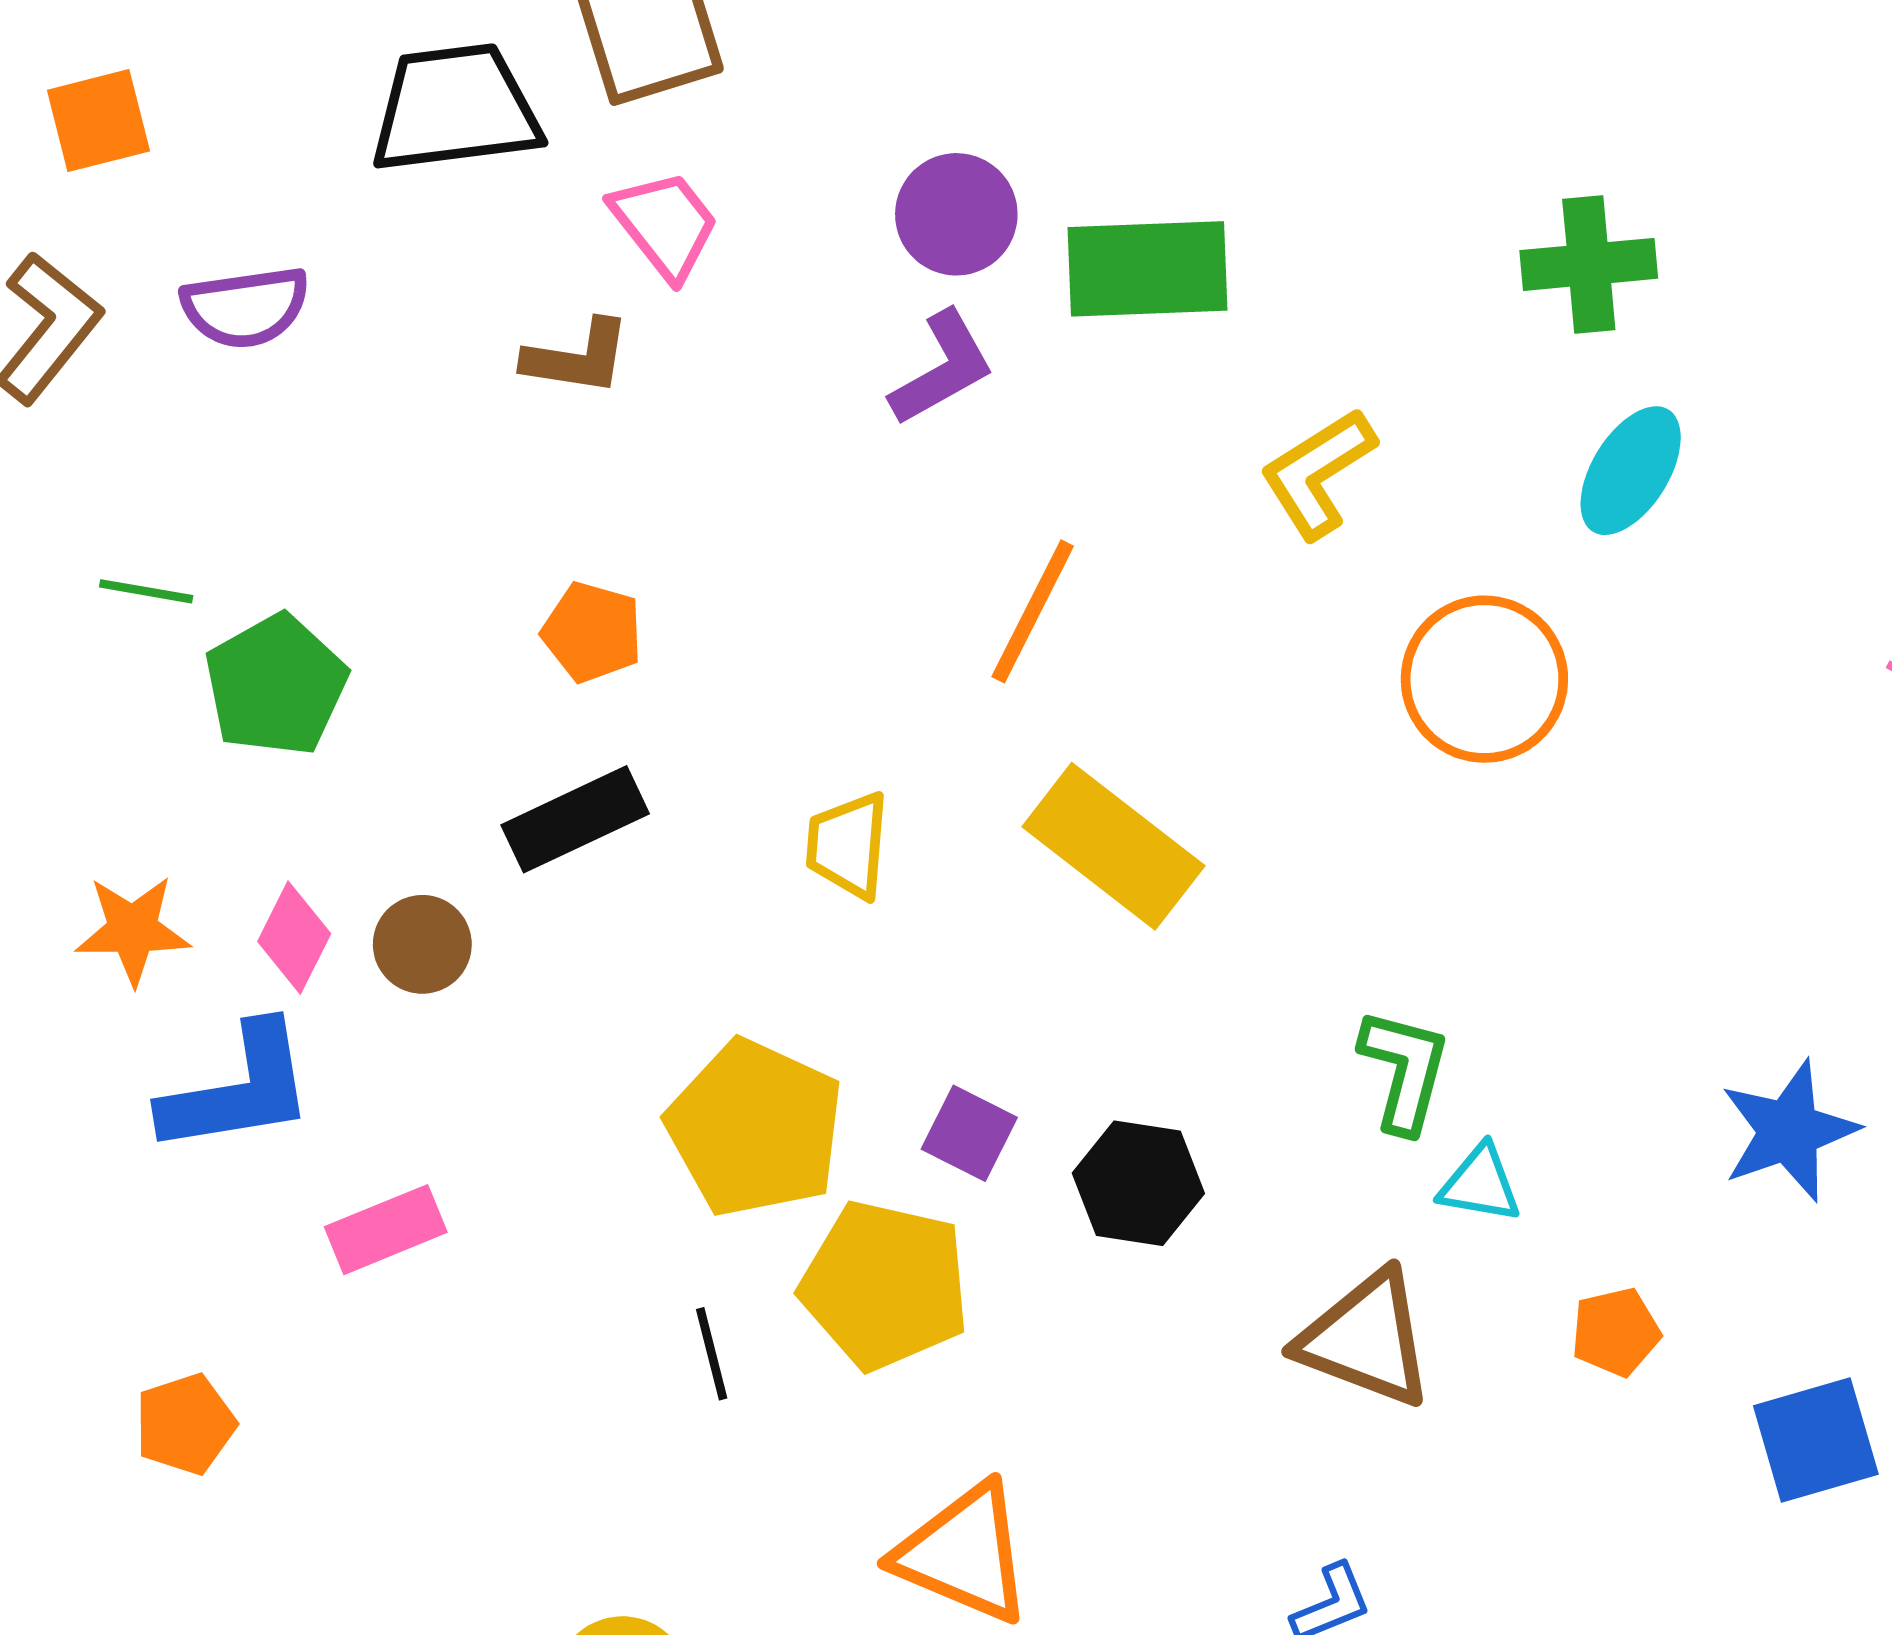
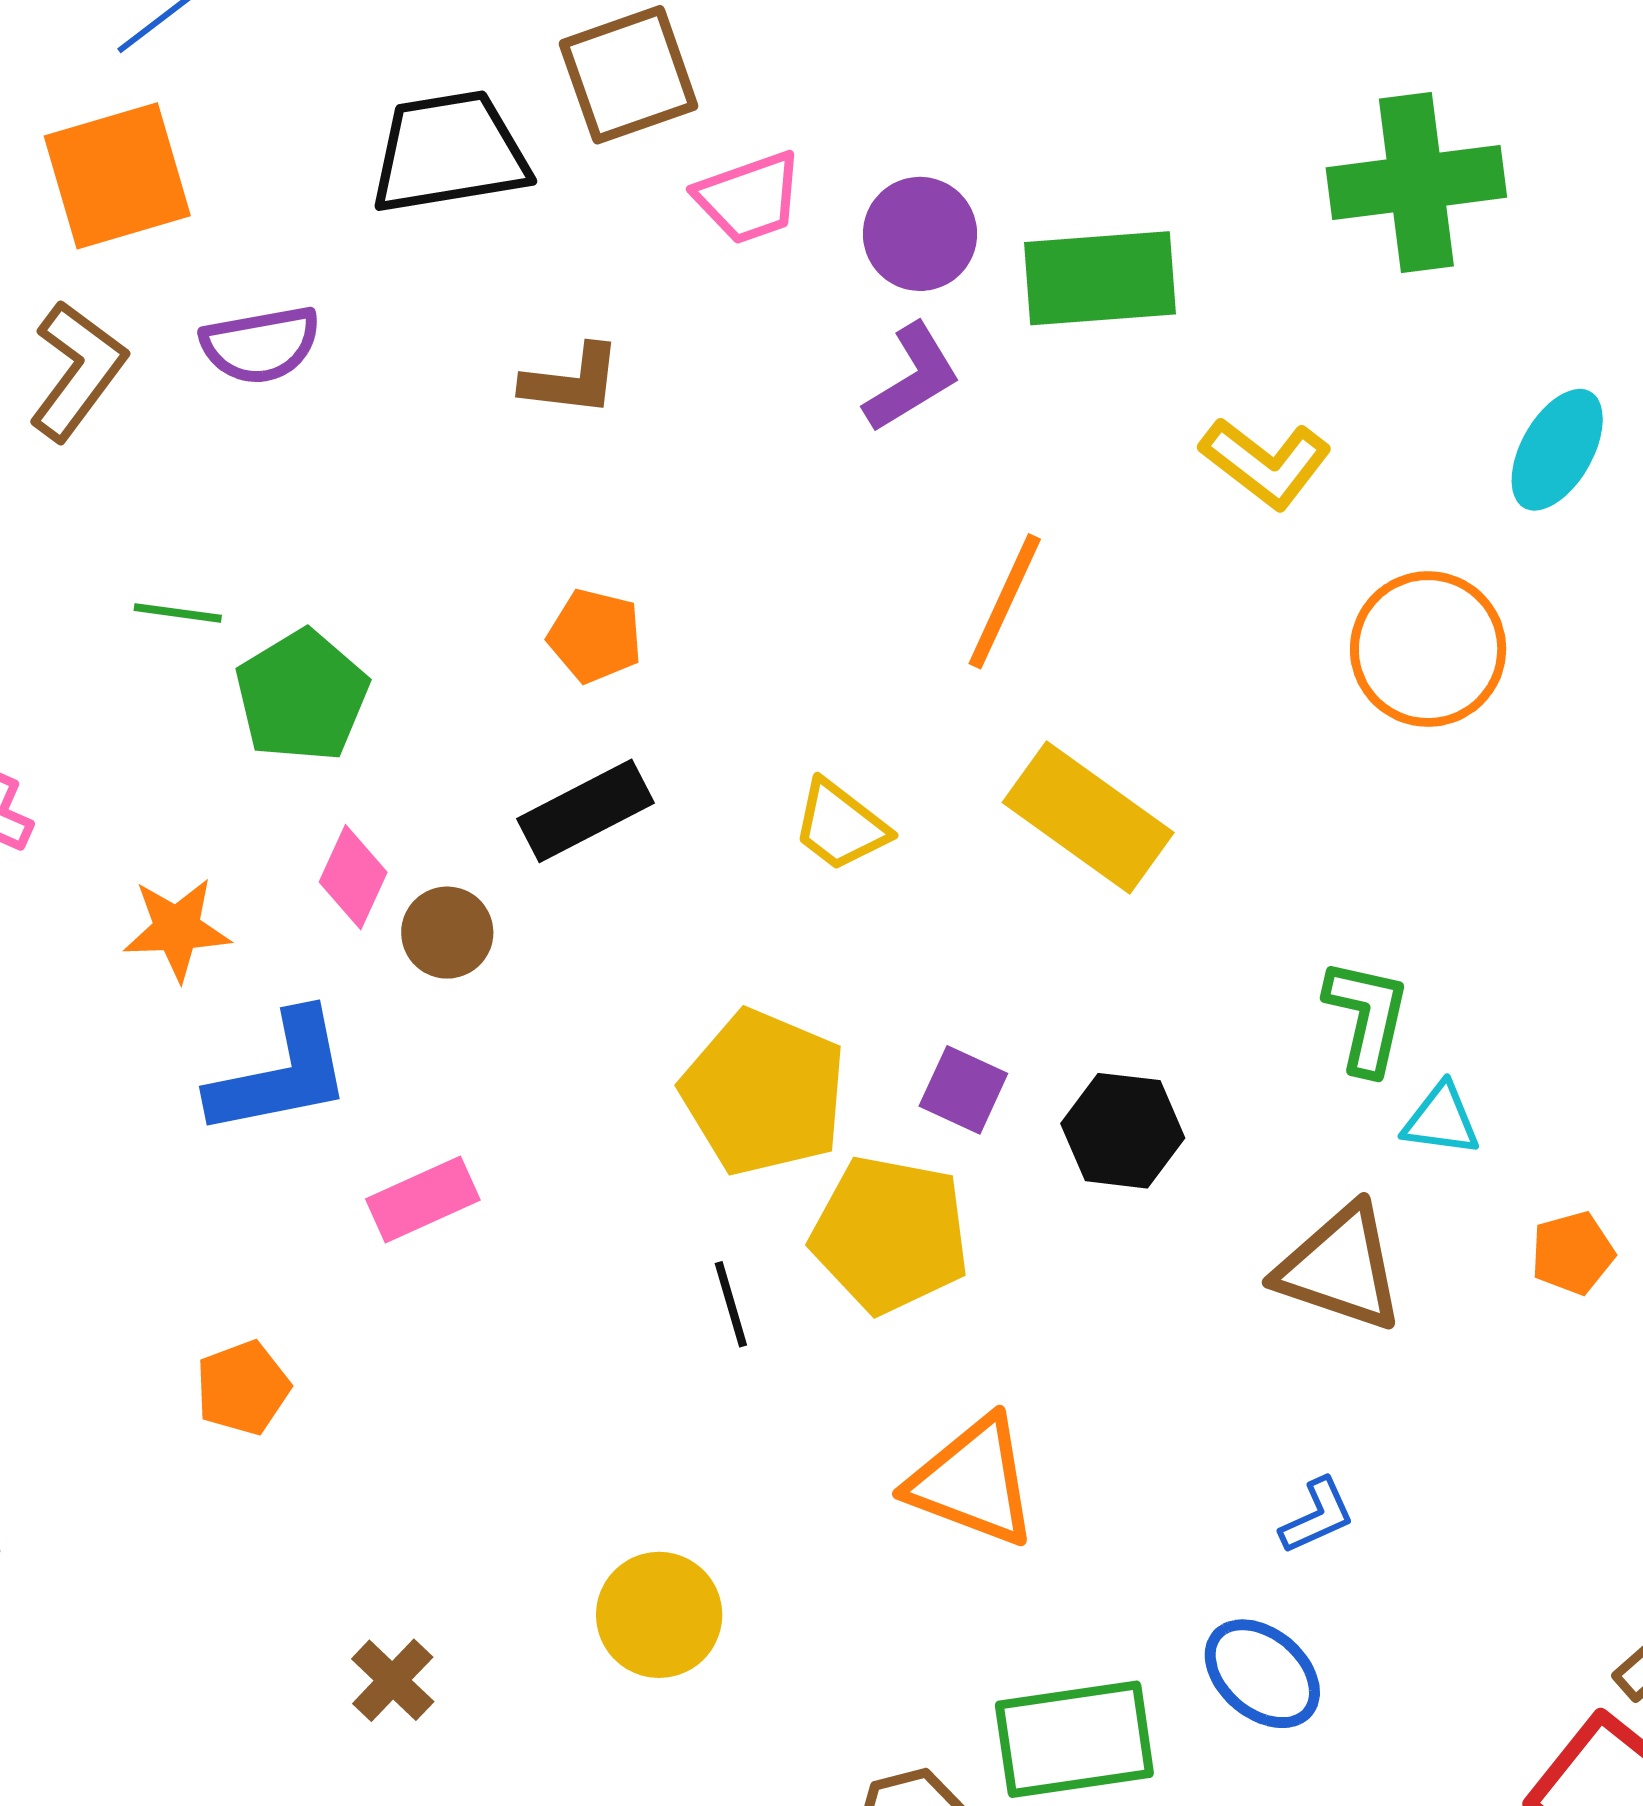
orange square: (98, 121) -> (117, 176), size x1.5
pink trapezoid: (665, 225) -> (749, 198), moved, turned 111
green cross: (1589, 264) -> (1416, 182), moved, size x1.4
yellow L-shape: (1318, 473) -> (1266, 463), turned -108
yellow trapezoid: (848, 845) -> (840, 826), turned -55
pink diamond: (294, 938) -> (353, 877), moved

